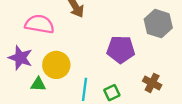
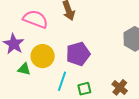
purple pentagon: (121, 49) -> (78, 54), moved, turned -30

